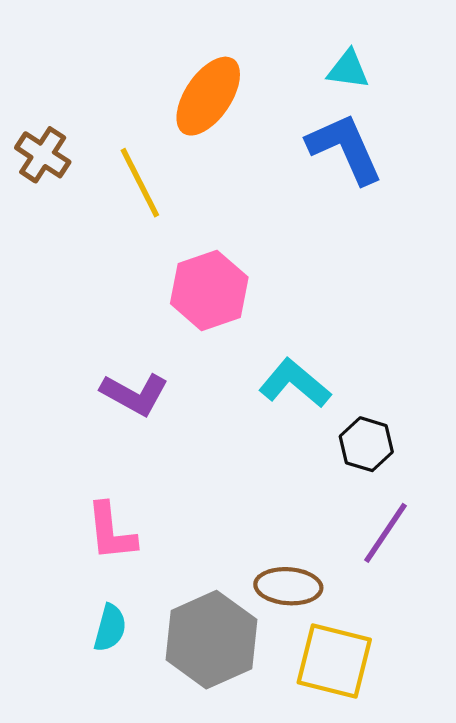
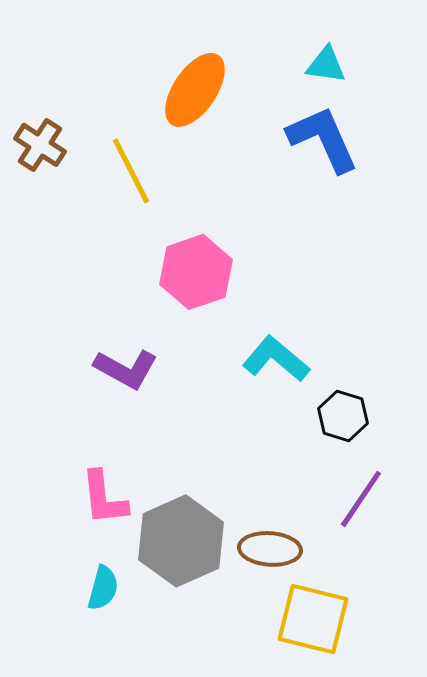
gray hexagon: (211, 640) -> (181, 541), moved

